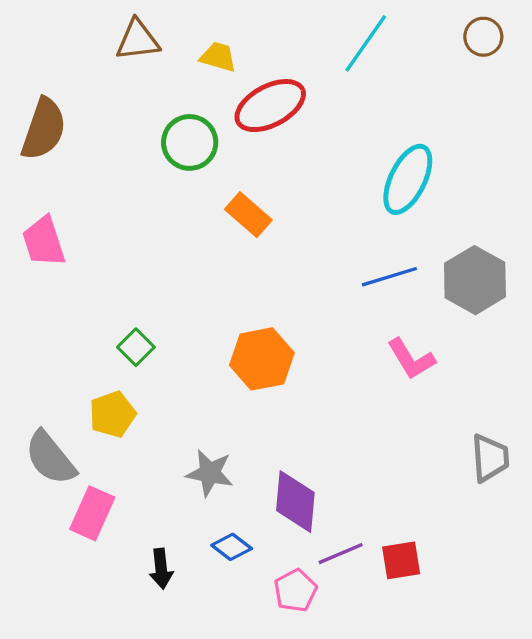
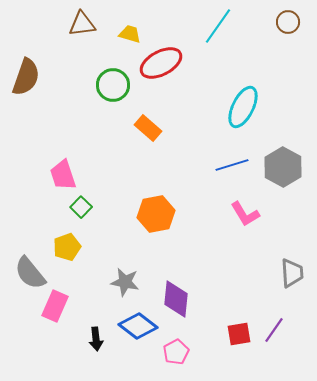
pink trapezoid: (44, 241) -> (63, 175), moved
blue diamond: (232, 547) -> (138, 326), size x1.6
purple line: (341, 554) -> (274, 330), moved, turned -32

